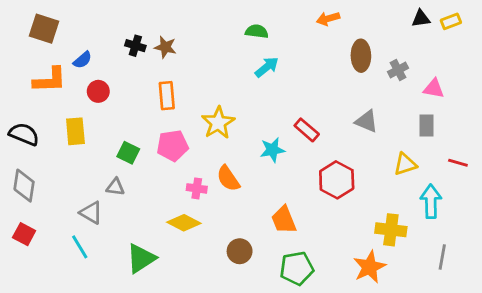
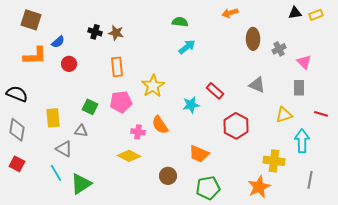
pink triangle: (434, 89) -> (304, 62), turned 35
yellow rectangle: (75, 131) -> (53, 118), moved
orange trapezoid: (284, 220) -> (199, 154), turned -45
green triangle: (141, 258) -> (81, 184), moved

